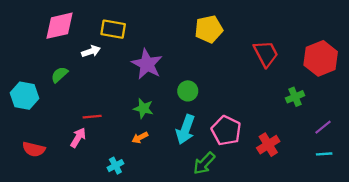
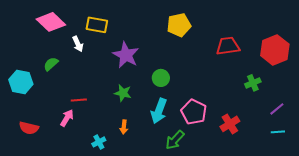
pink diamond: (59, 26) -> (51, 22), turned 56
white arrow: (91, 51) -> (78, 44), turned 84
red trapezoid: (266, 54) -> (228, 46), turned -70
orange arrow: (140, 138) -> (124, 127), moved, turned -56

